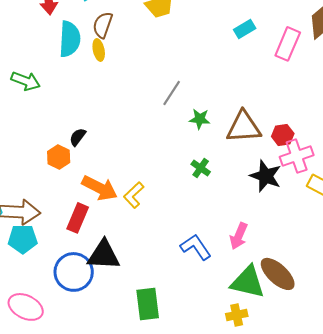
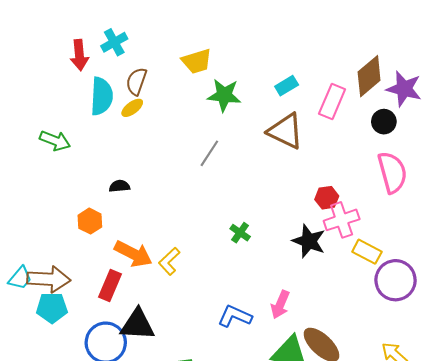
yellow ellipse: (99, 50) -> (132, 108), turned 65
green star: (200, 119) -> (224, 95), moved, size x1.5
brown triangle: (244, 127) -> (286, 131), moved, turned 30
black semicircle: (78, 137) -> (120, 186), moved, turned 48
blue L-shape: (196, 247) -> (235, 316), turned -32

